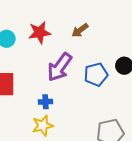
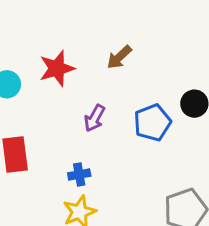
purple arrow: (60, 67) -> (95, 118), size x0.6

